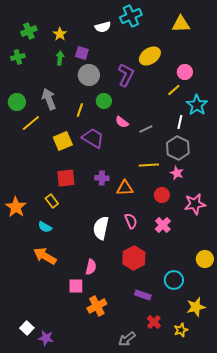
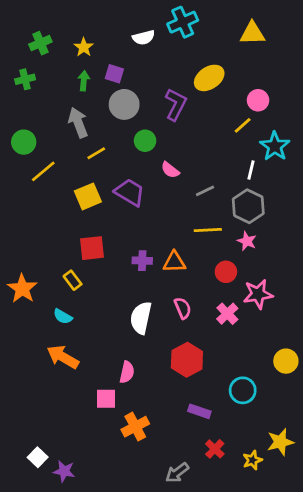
gray arrow: (49, 99) -> (78, 123), moved
yellow line: (80, 110) -> (96, 153), moved, turned 40
gray line: (146, 129) -> (205, 191), moved
purple cross: (102, 178) -> (142, 261), moved
pink star: (195, 204) -> (258, 294), moved
yellow star: (196, 307) -> (280, 442), moved

